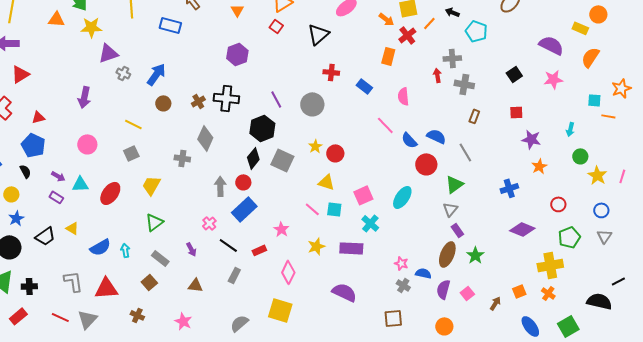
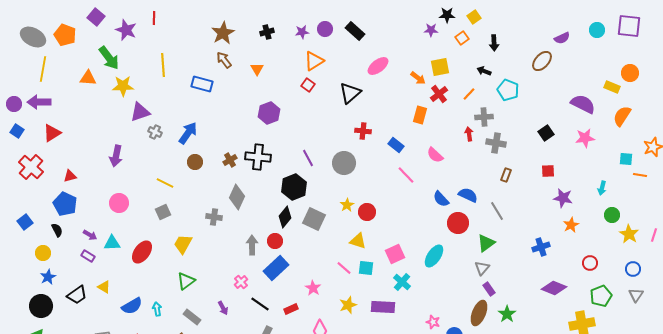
orange triangle: (237, 10) -> (257, 69), moved
orange line: (429, 23) -> (469, 94), moved
pink semicircle: (403, 96) -> (435, 155), turned -42
pink line: (385, 125) -> (406, 175), moved

